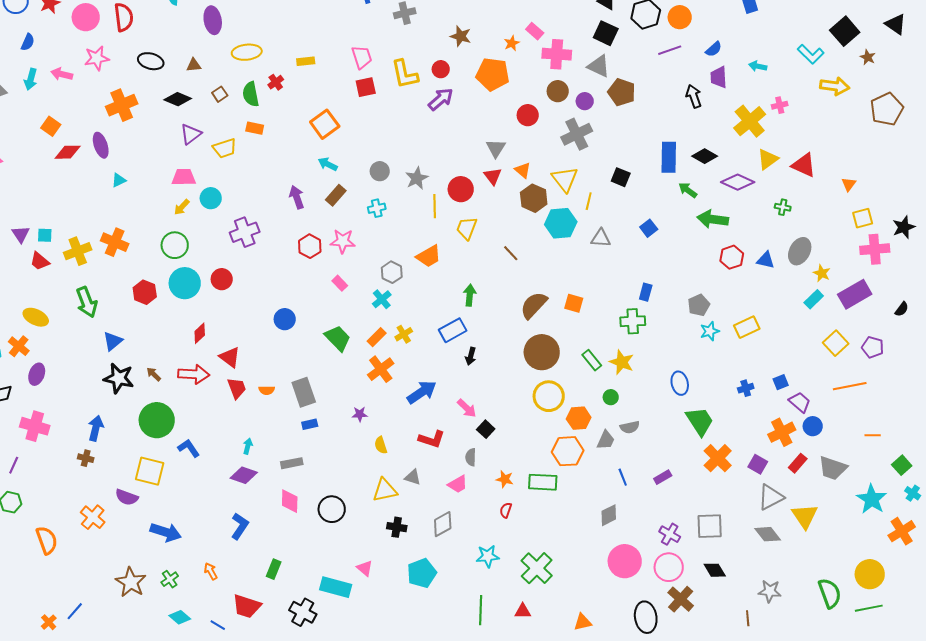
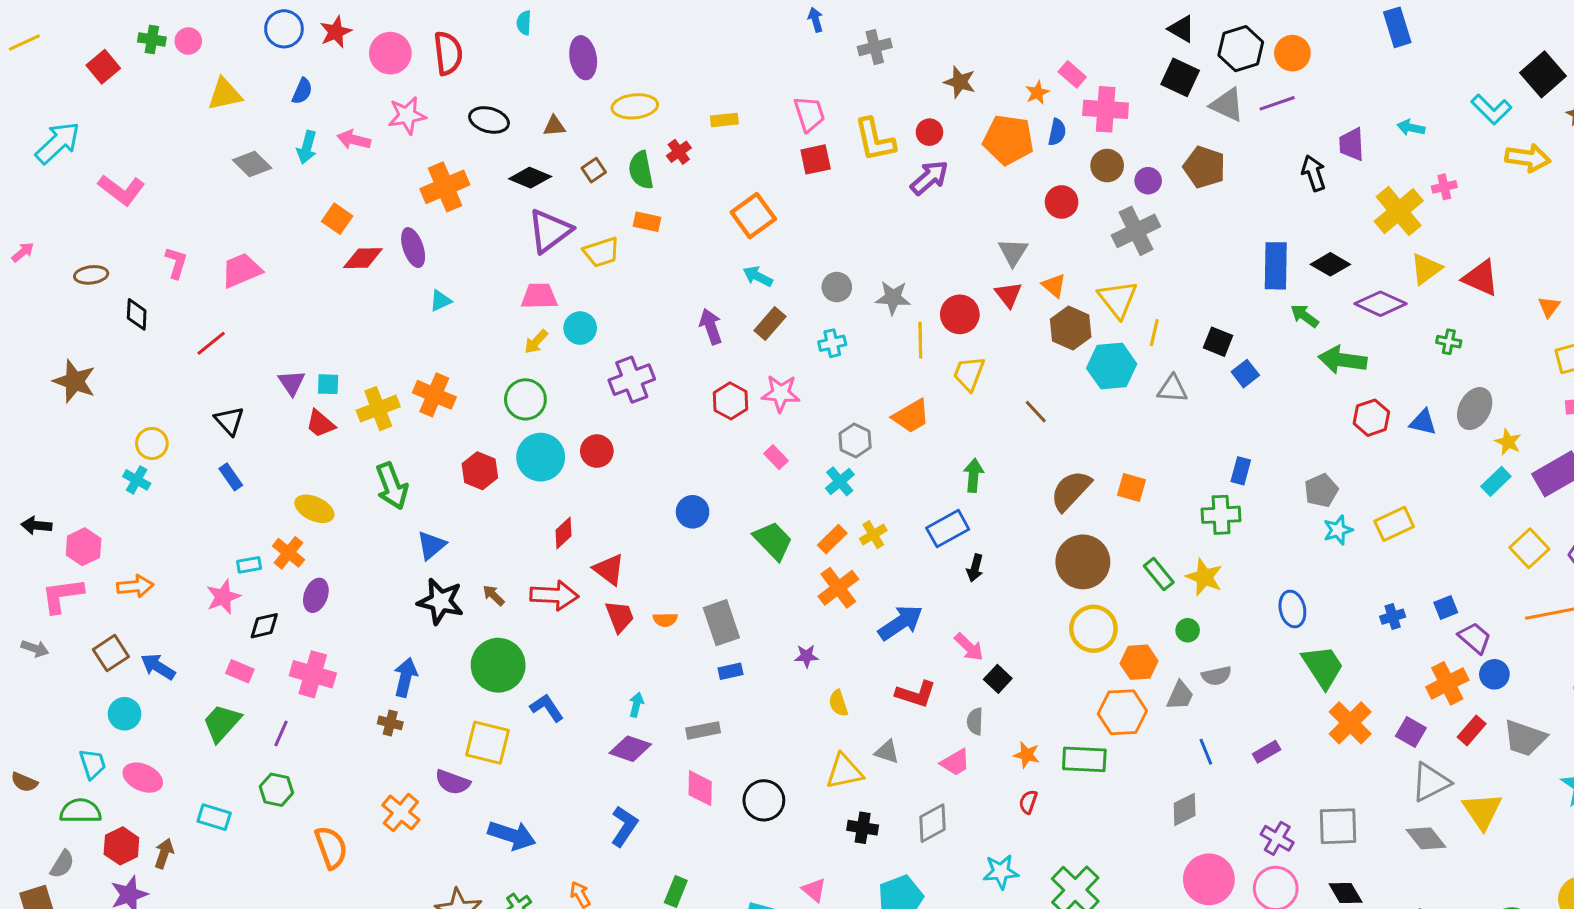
blue semicircle: (714, 49) -> (1057, 132), moved, turned -36
gray triangle: (599, 66) -> (1227, 105), moved
purple triangle: (191, 134) -> (550, 231), size x1.4
black square: (621, 177) -> (1218, 342), moved
gray star: (417, 178) -> (893, 298), turned 30

